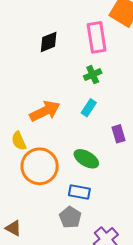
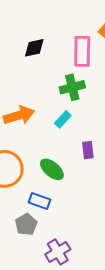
green cross: (93, 75) -> (72, 87), size x1.4

